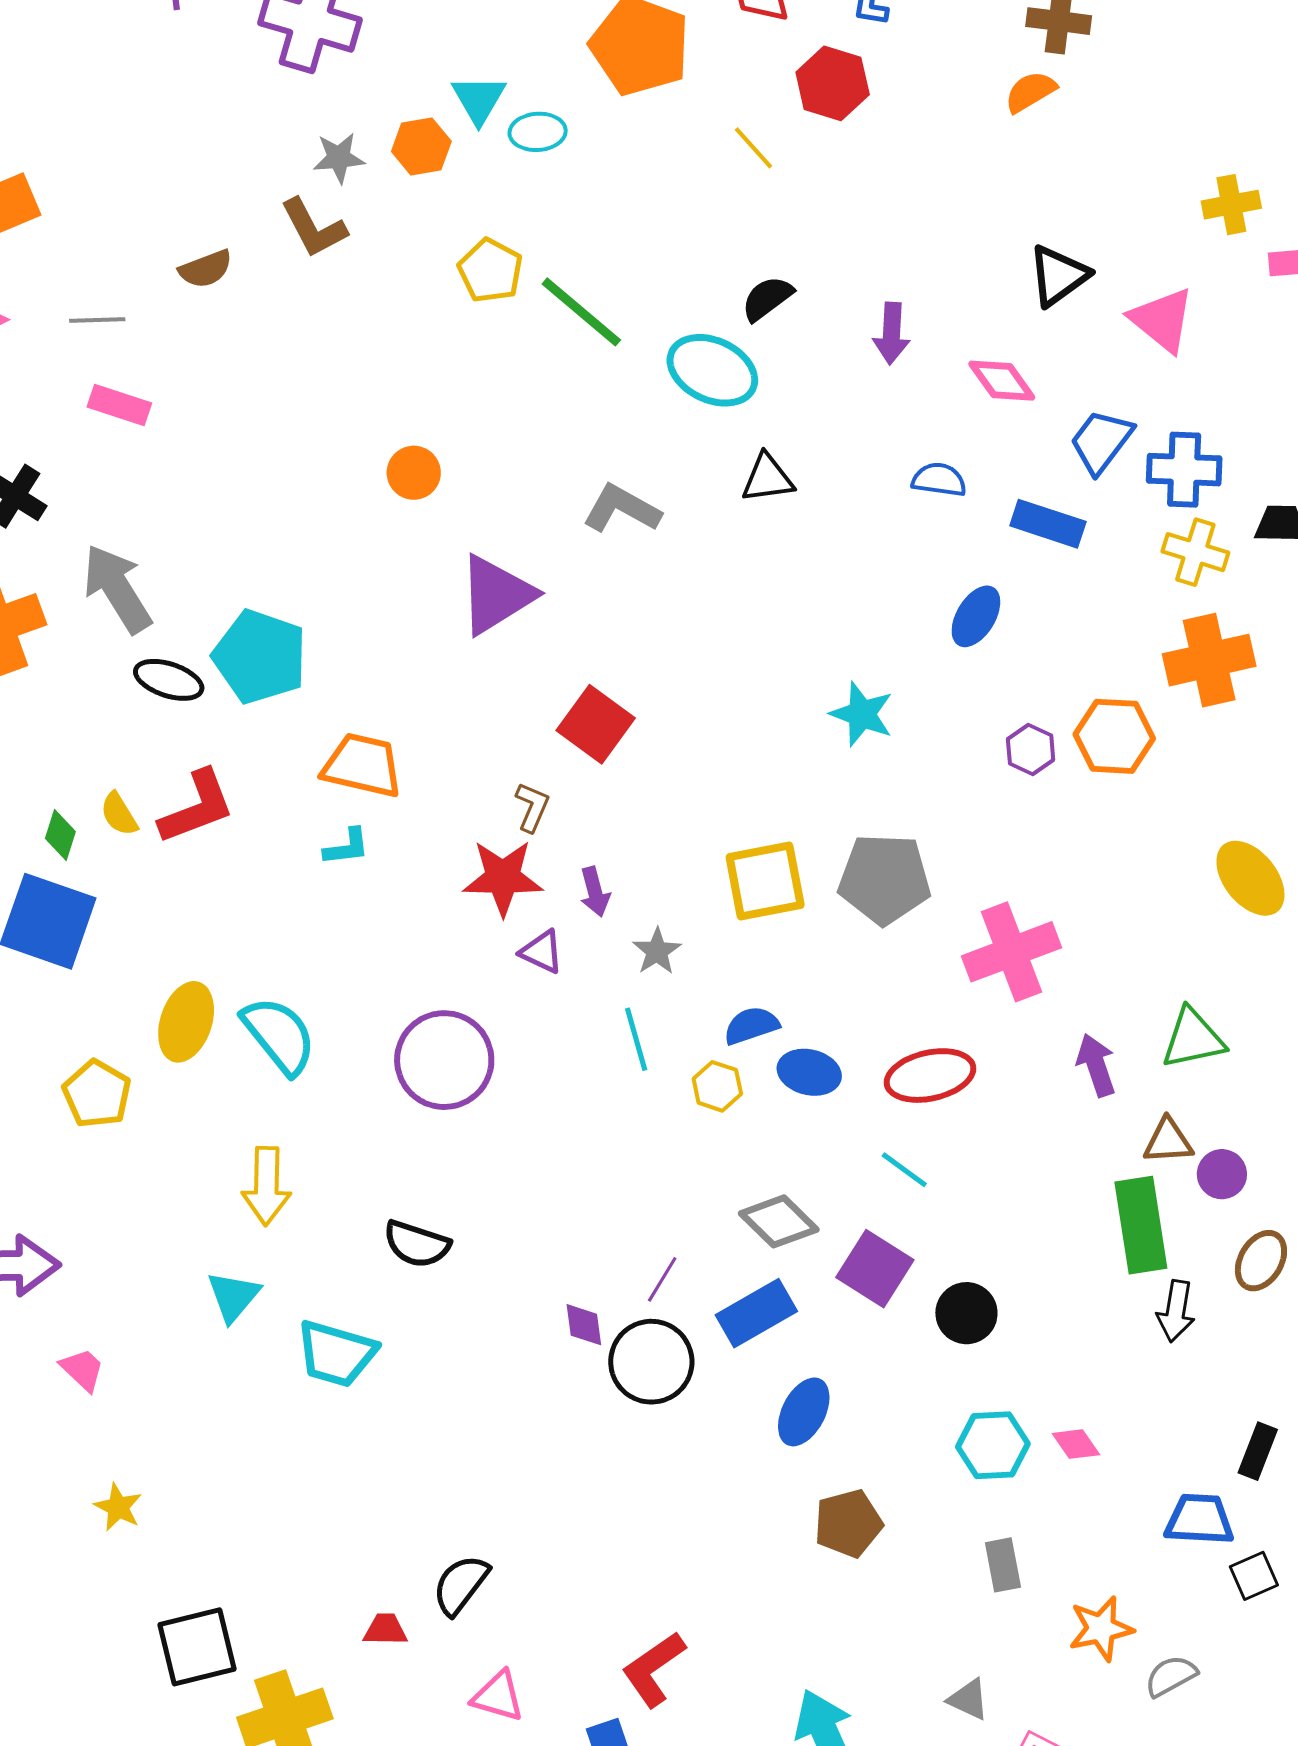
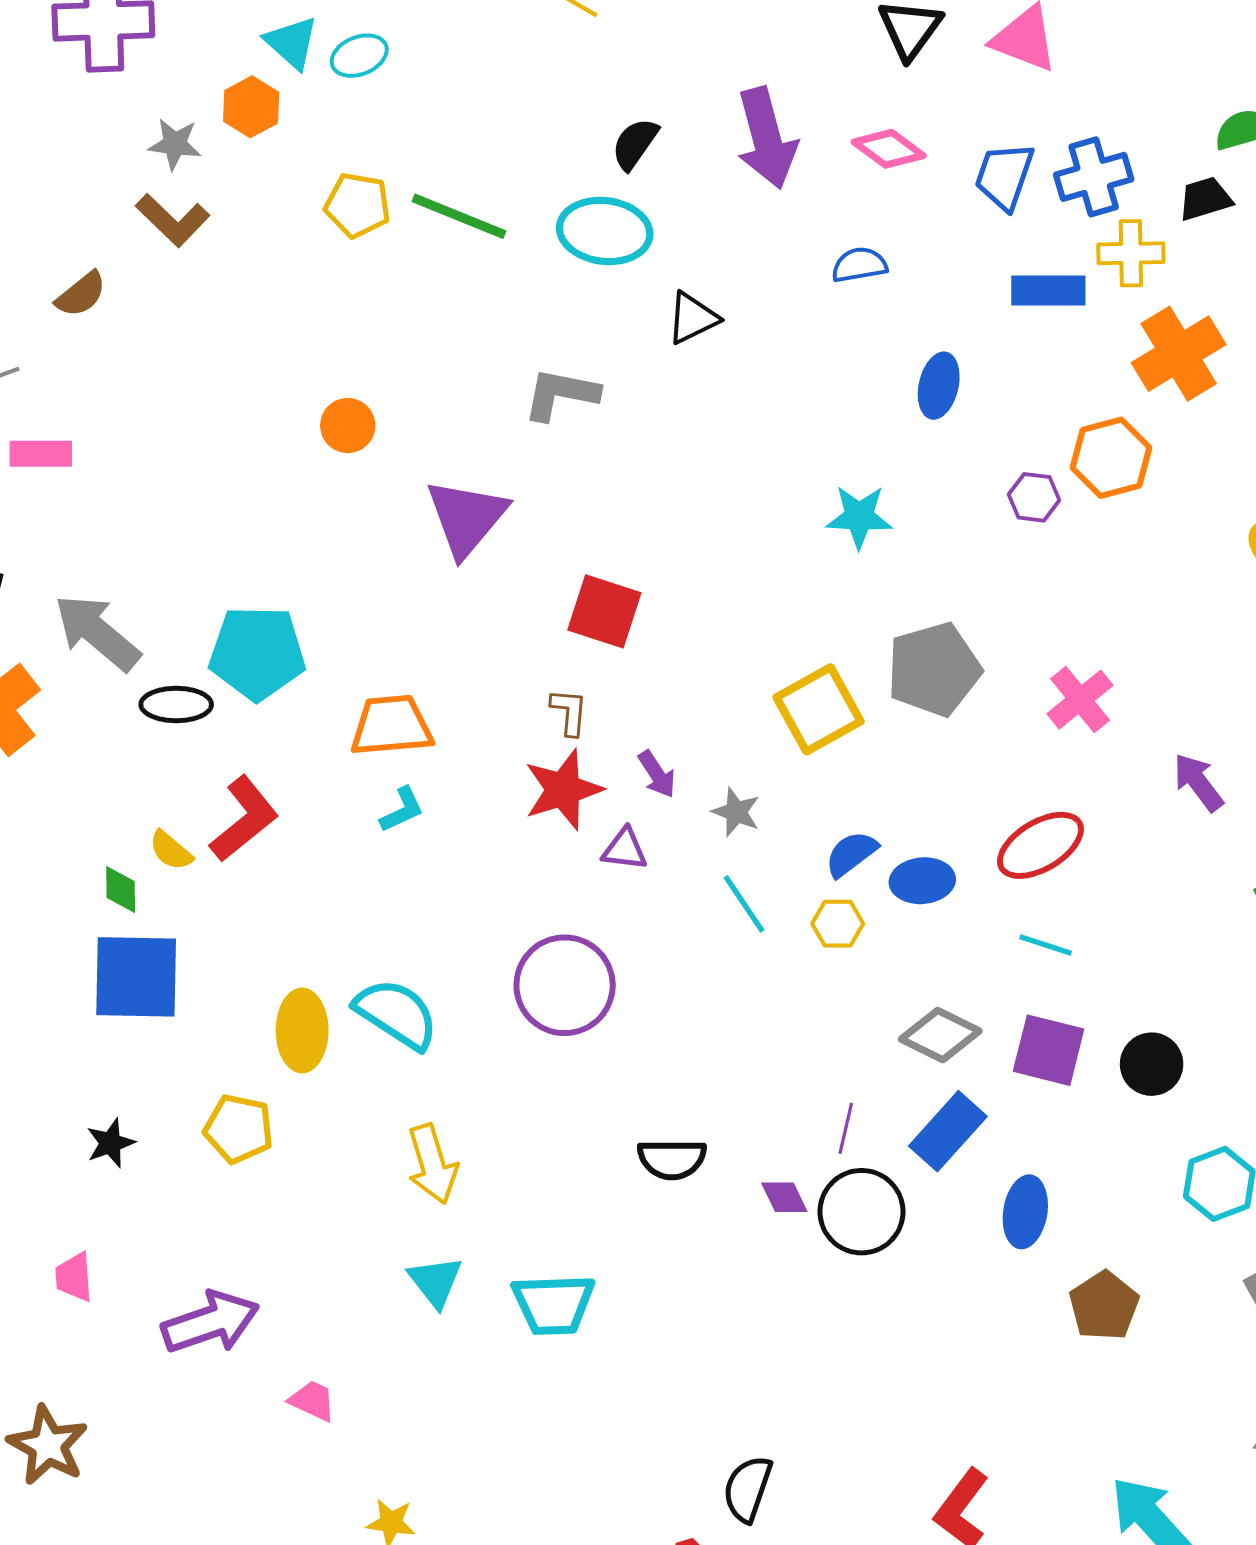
gray star: (339, 158) -> (175, 144), turned 30
purple arrow: (891, 333) -> (767, 138), size x1.6
blue rectangle: (1048, 524) -> (1048, 291), moved
pink cross: (1011, 952) -> (1080, 700), size x0.7
black semicircle: (417, 1244) -> (672, 1159), moved

